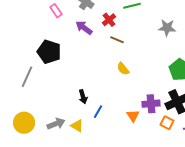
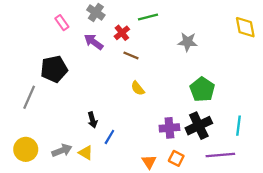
black pentagon: (49, 52) -> (54, 69), turned -30
orange triangle: (133, 116) -> (149, 162), moved
orange square: (167, 123) -> (176, 158), moved

